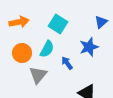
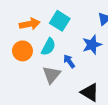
orange arrow: (19, 22) -> (30, 24), moved
gray triangle: (38, 75) -> (52, 75), moved

